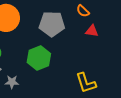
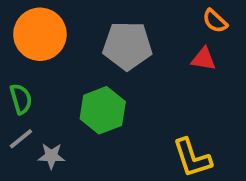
orange semicircle: (83, 11) -> (215, 21), moved

